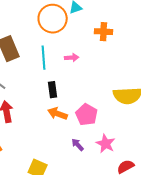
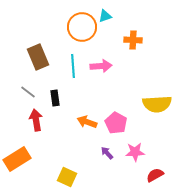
pink arrow: (72, 58) -> (101, 66), size x1.5
black rectangle: (53, 90) -> (55, 98), moved
pink star: (106, 144) -> (135, 152), turned -30

